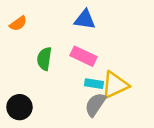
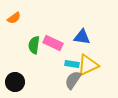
blue triangle: (85, 20) -> (82, 37), moved
pink rectangle: (84, 56) -> (53, 43), moved

